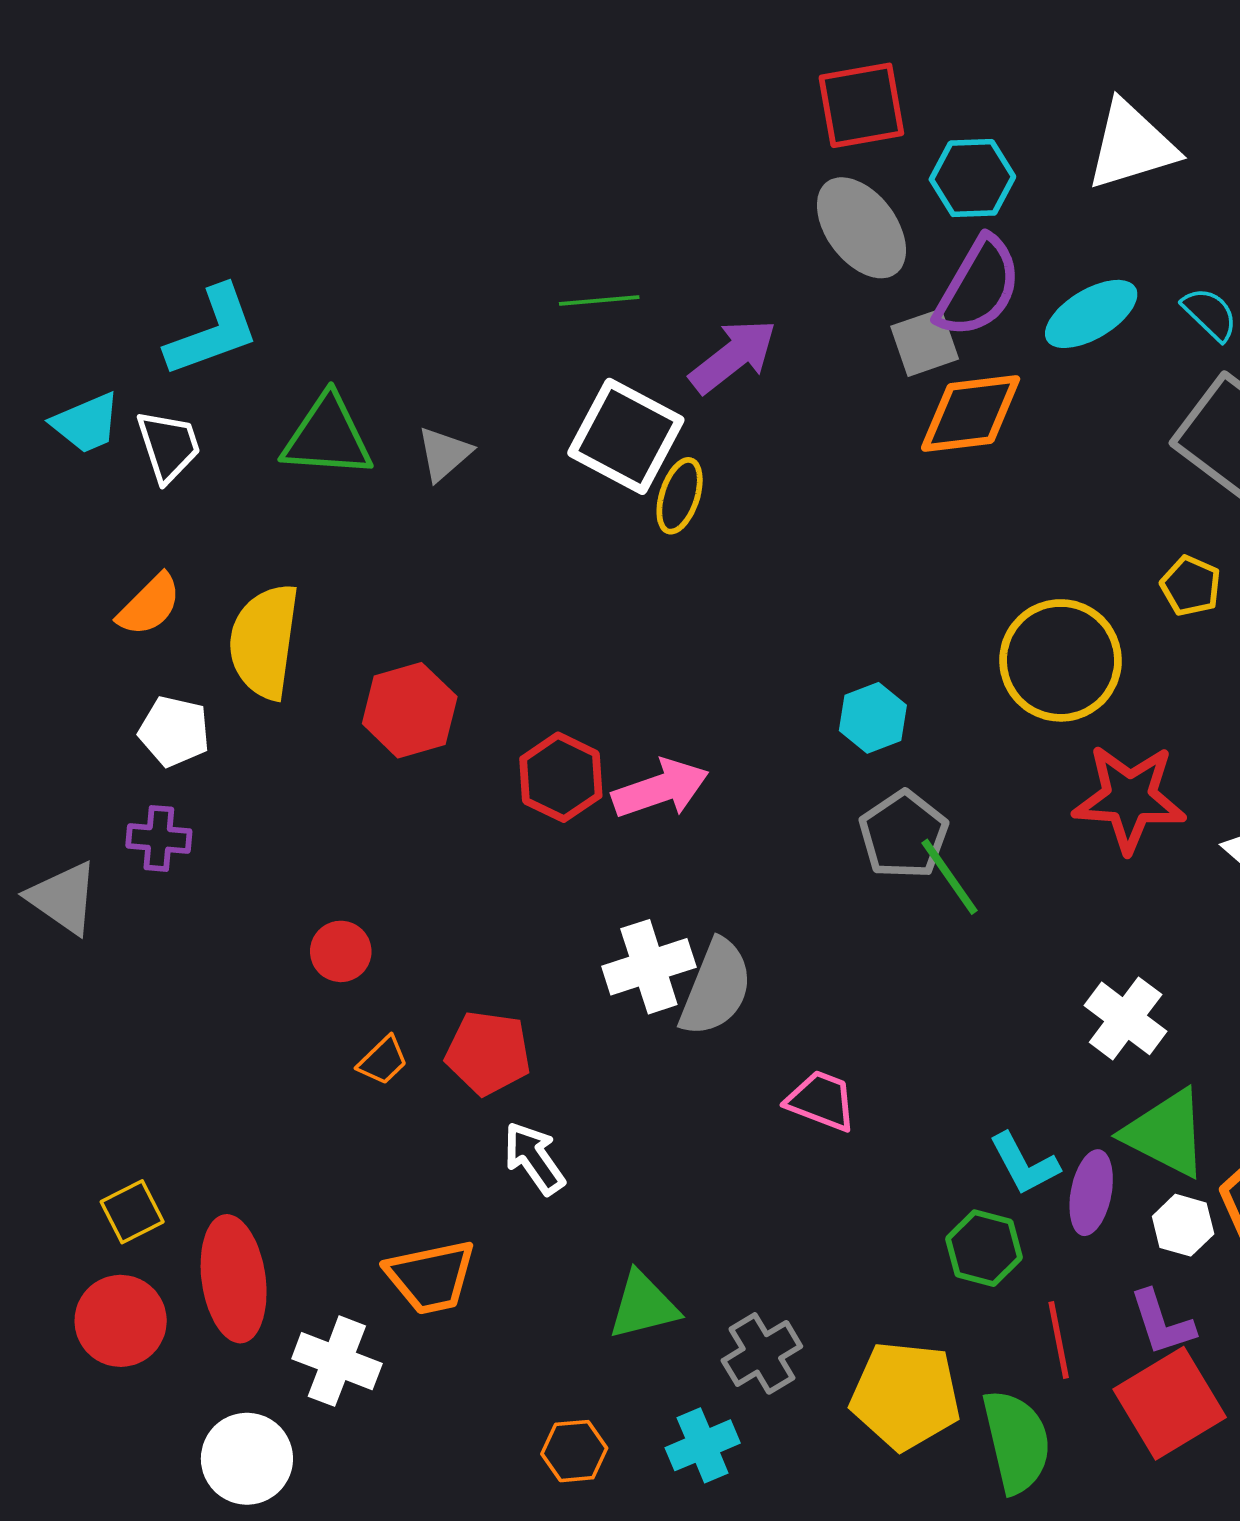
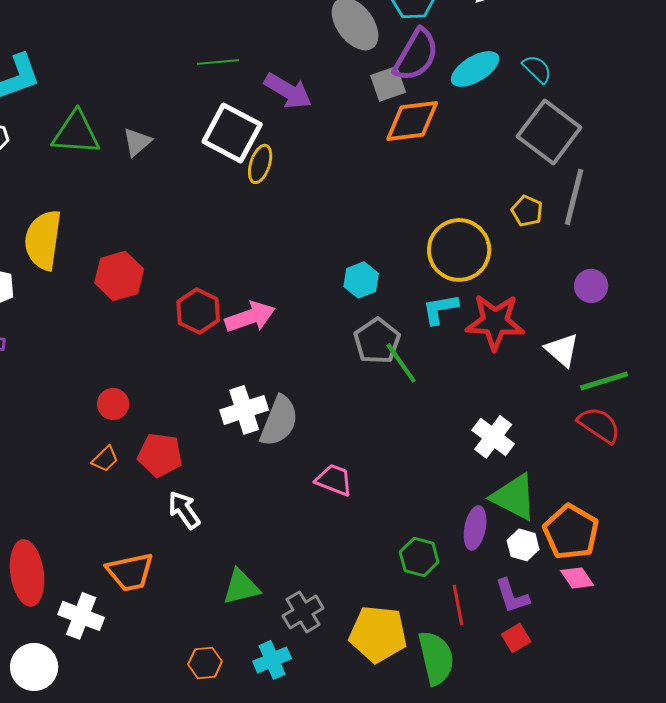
purple arrow: (733, 356) -> (288, 91), turned 69
red circle: (341, 951) -> (113, 404), moved
cyan L-shape: (1024, 1164) -> (440, 309), moved, turned 108
red square: (1170, 1403) -> (516, 638), size x0.5

